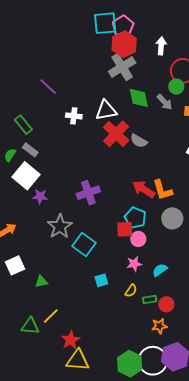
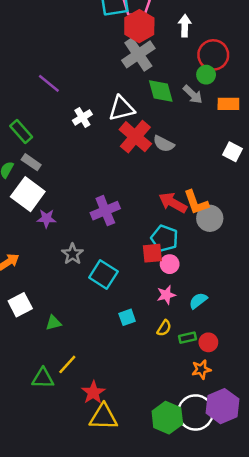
white cross: (74, 116) -> (82, 117), turned -35
gray circle: (172, 218) -> (210, 218), moved
gray star: (60, 226) -> (73, 254), size x0.7

